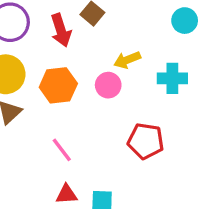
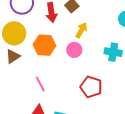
yellow arrow: (127, 60) -> (81, 30), moved, turned 133

